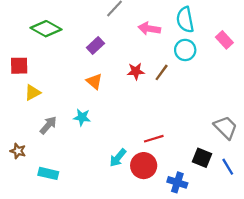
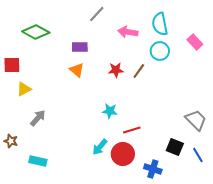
purple rectangle: (95, 45) -> (80, 47), turned 42
orange triangle: (94, 81) -> (77, 70), moved
cyan star: (82, 117) -> (110, 111), moved

